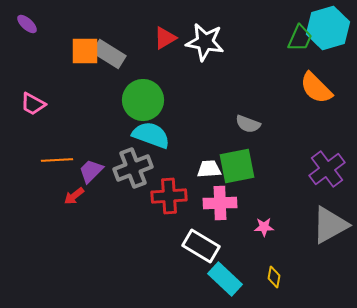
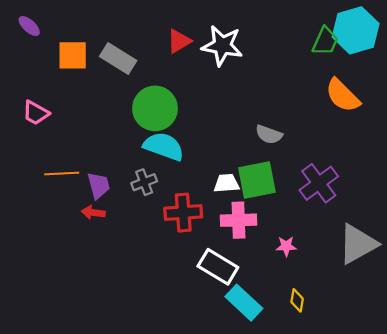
orange square: (85, 51) -> (73, 55), moved
gray cross: (133, 168) -> (144, 182), size x0.6
purple cross: (327, 169) -> (319, 183), moved
purple trapezoid: (91, 171) -> (99, 185), turned 120
red arrow: (74, 196) -> (93, 213), moved, turned 45

